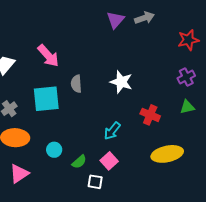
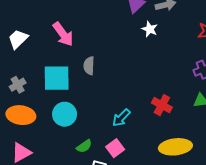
white star: (121, 82) -> (150, 29), moved, size x0.7
cyan circle: (54, 150) -> (65, 114), moved, size x1.5

